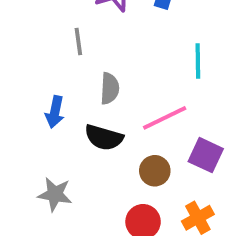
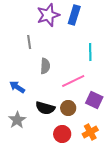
blue arrow: (55, 112) -> (17, 87), moved, turned 112
black semicircle: (104, 137) -> (45, 108), moved
gray star: (55, 194) -> (17, 120), turned 30

